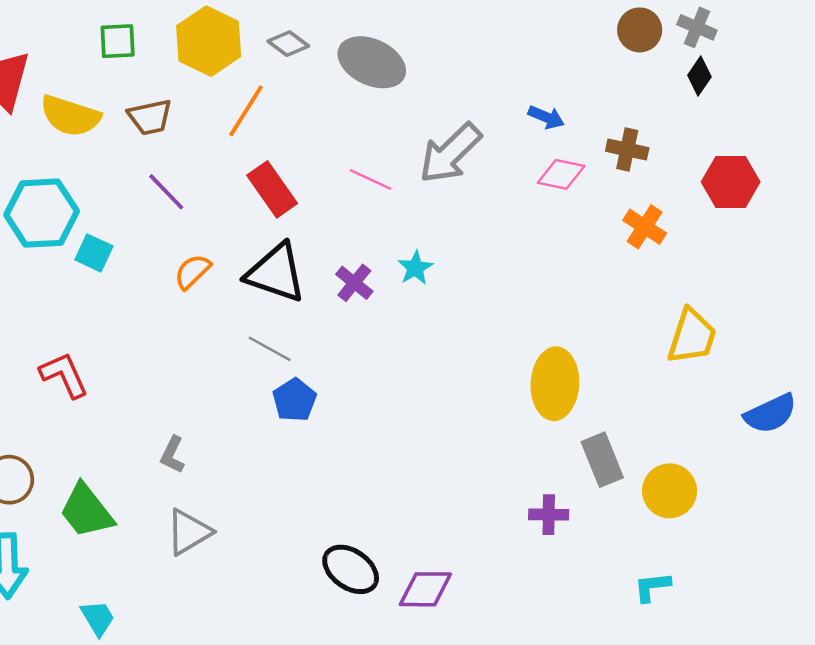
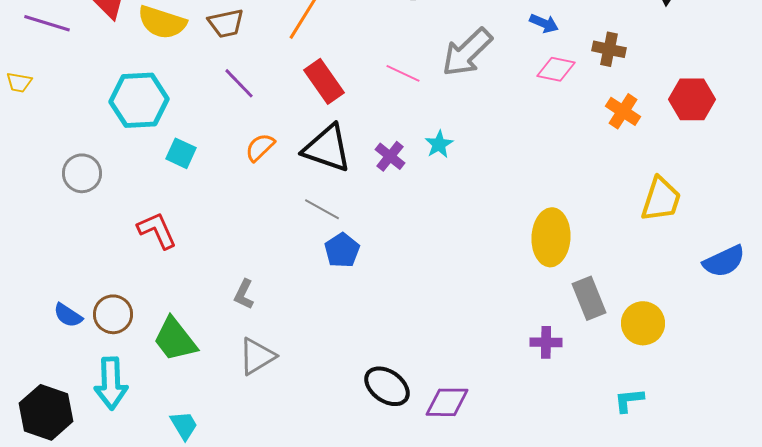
red hexagon: (731, 182) -> (692, 99), moved
cyan square: (94, 253) -> (181, 153), moved

